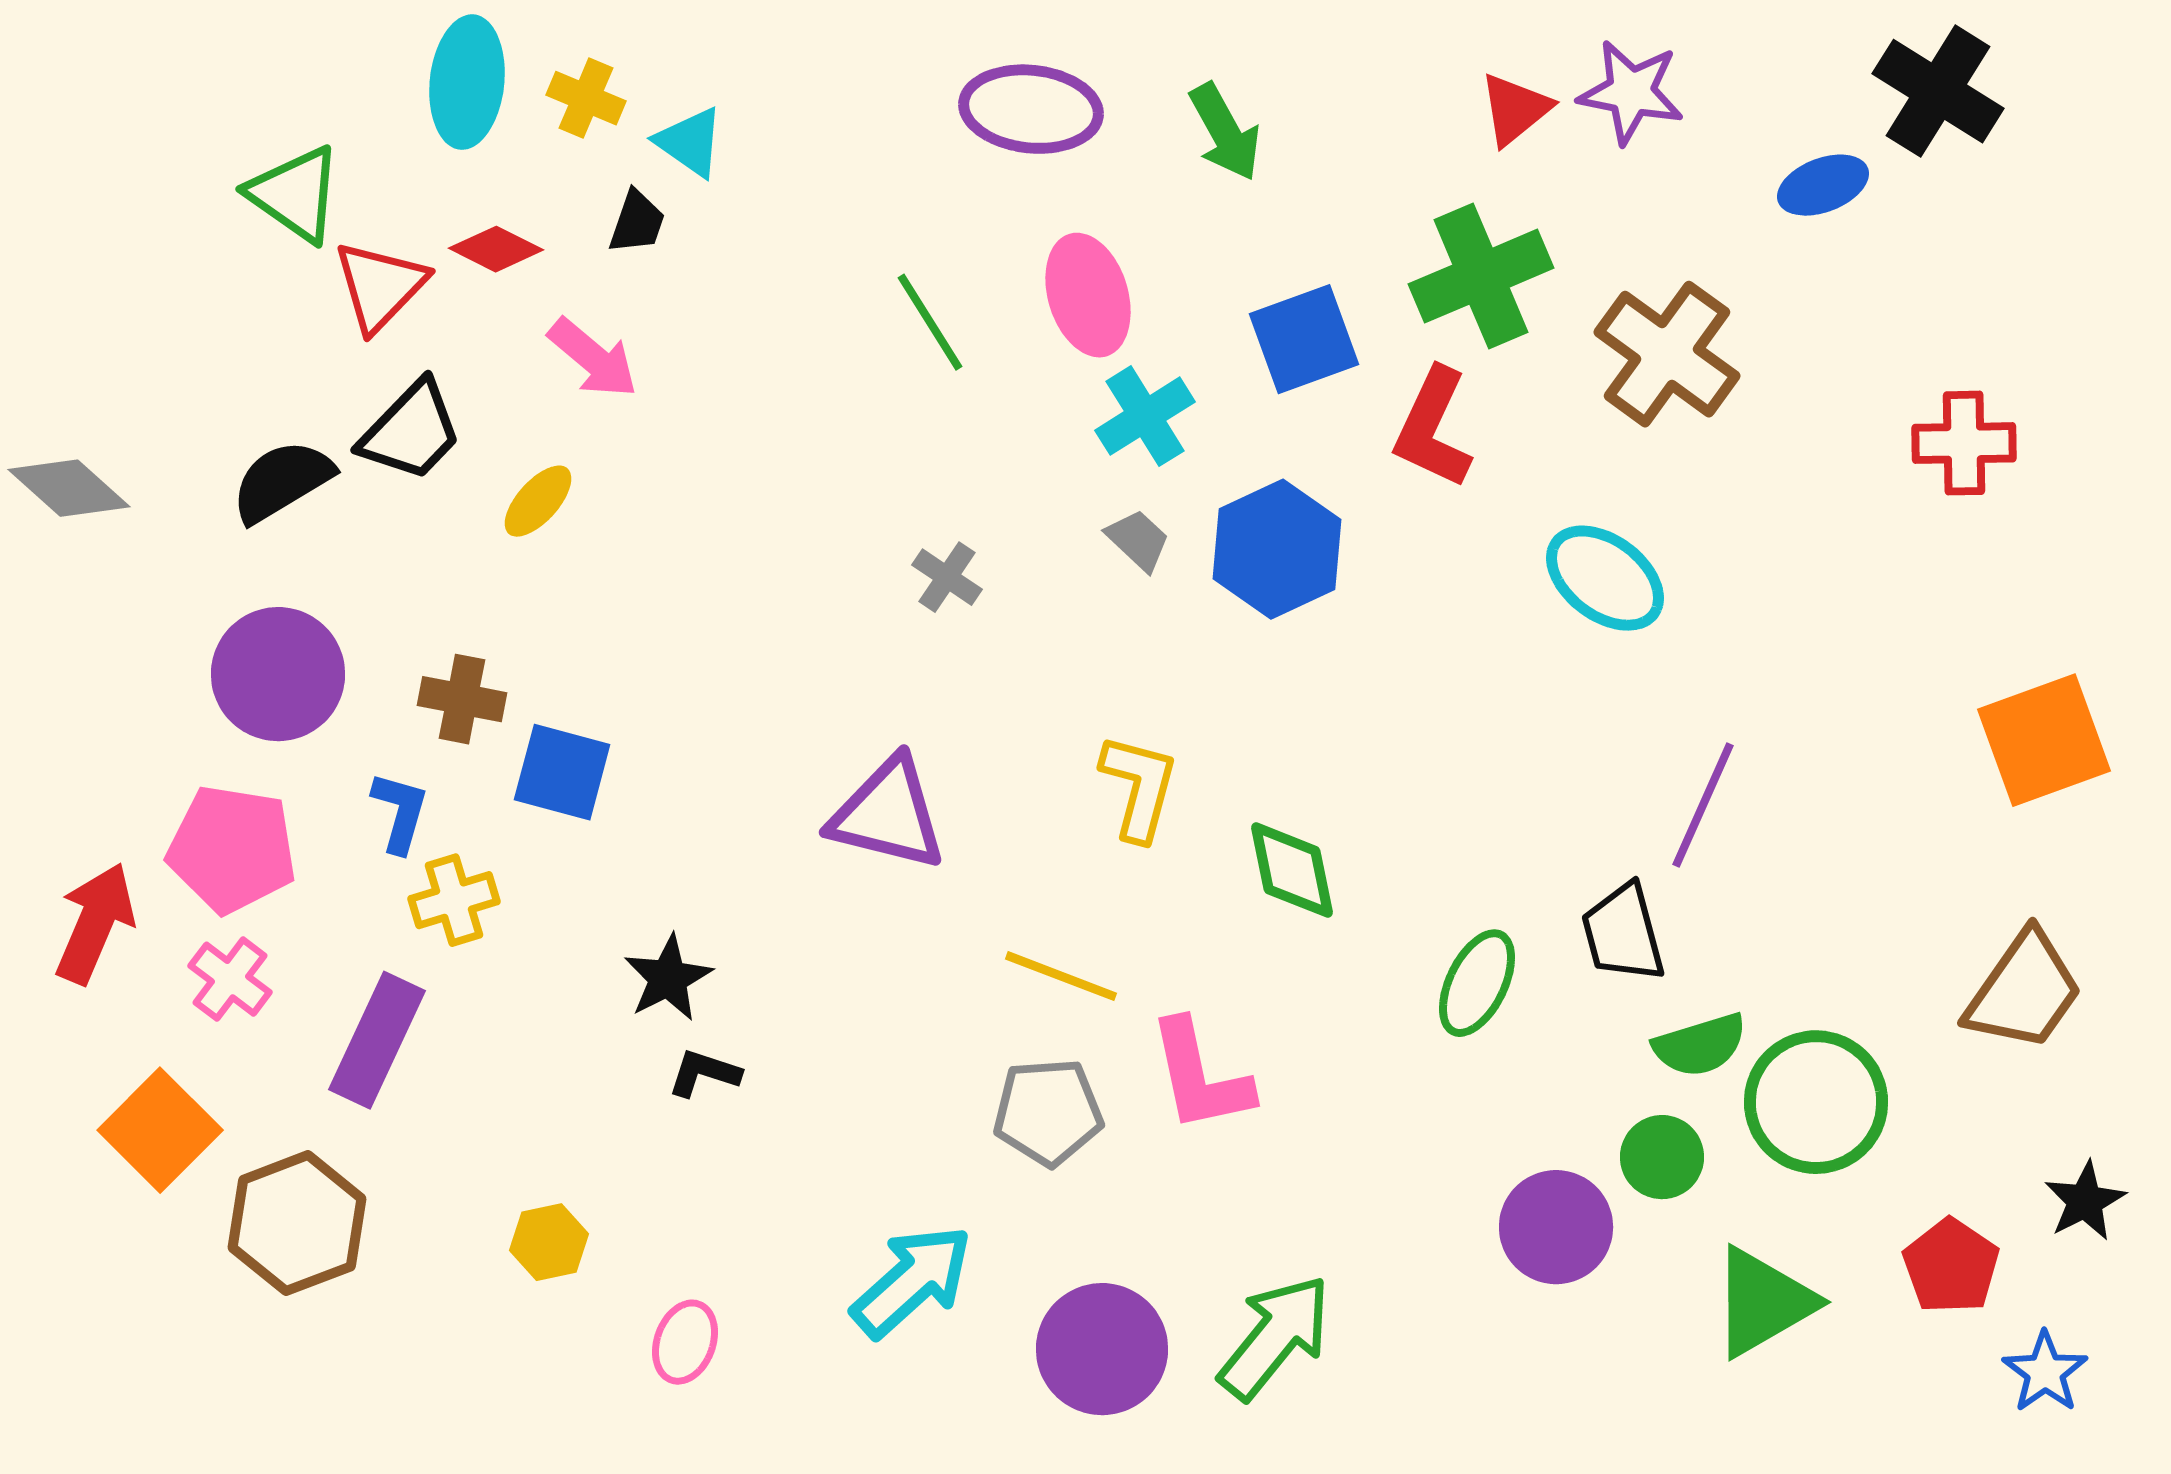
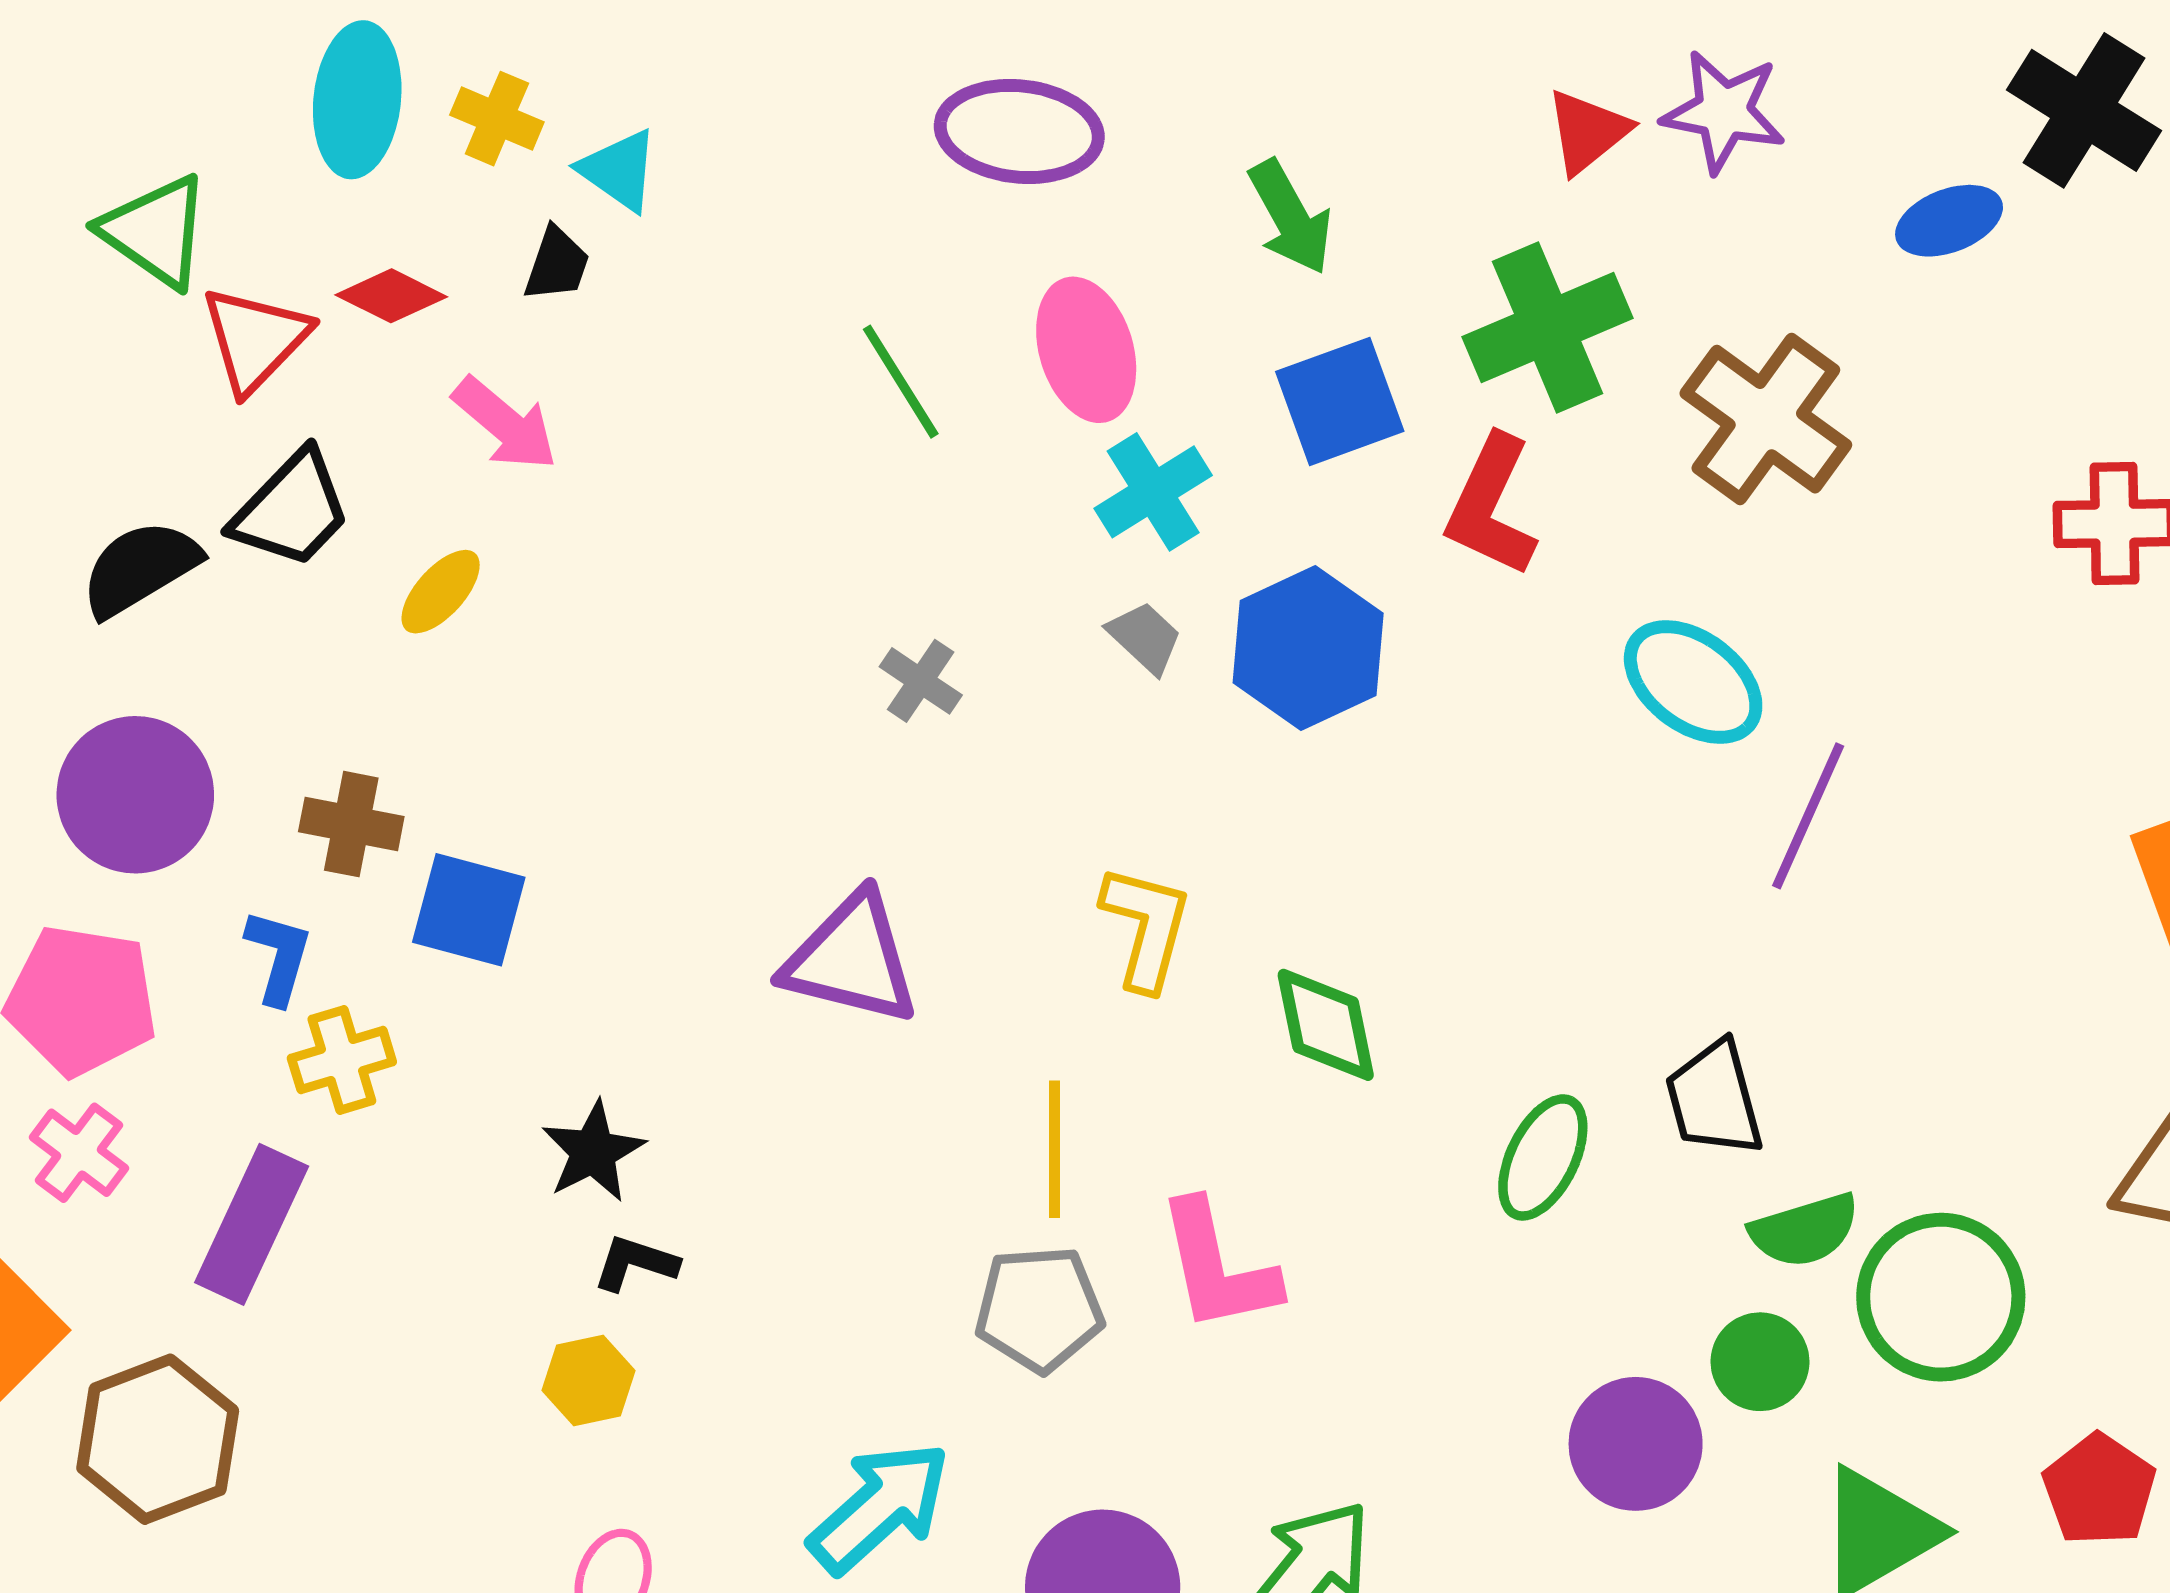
green arrow: (1225, 132) -> (1290, 217), moved
purple line: (1703, 805) -> (1808, 816), moved
yellow line: (1061, 976) -> (1055, 1149), turned 69
yellow hexagon: (549, 1242) -> (588, 1381), moved

